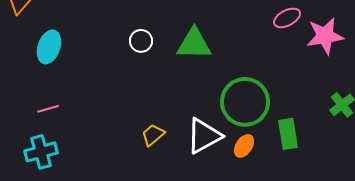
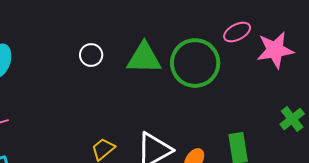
green circle: (245, 102) -> (195, 63), moved

